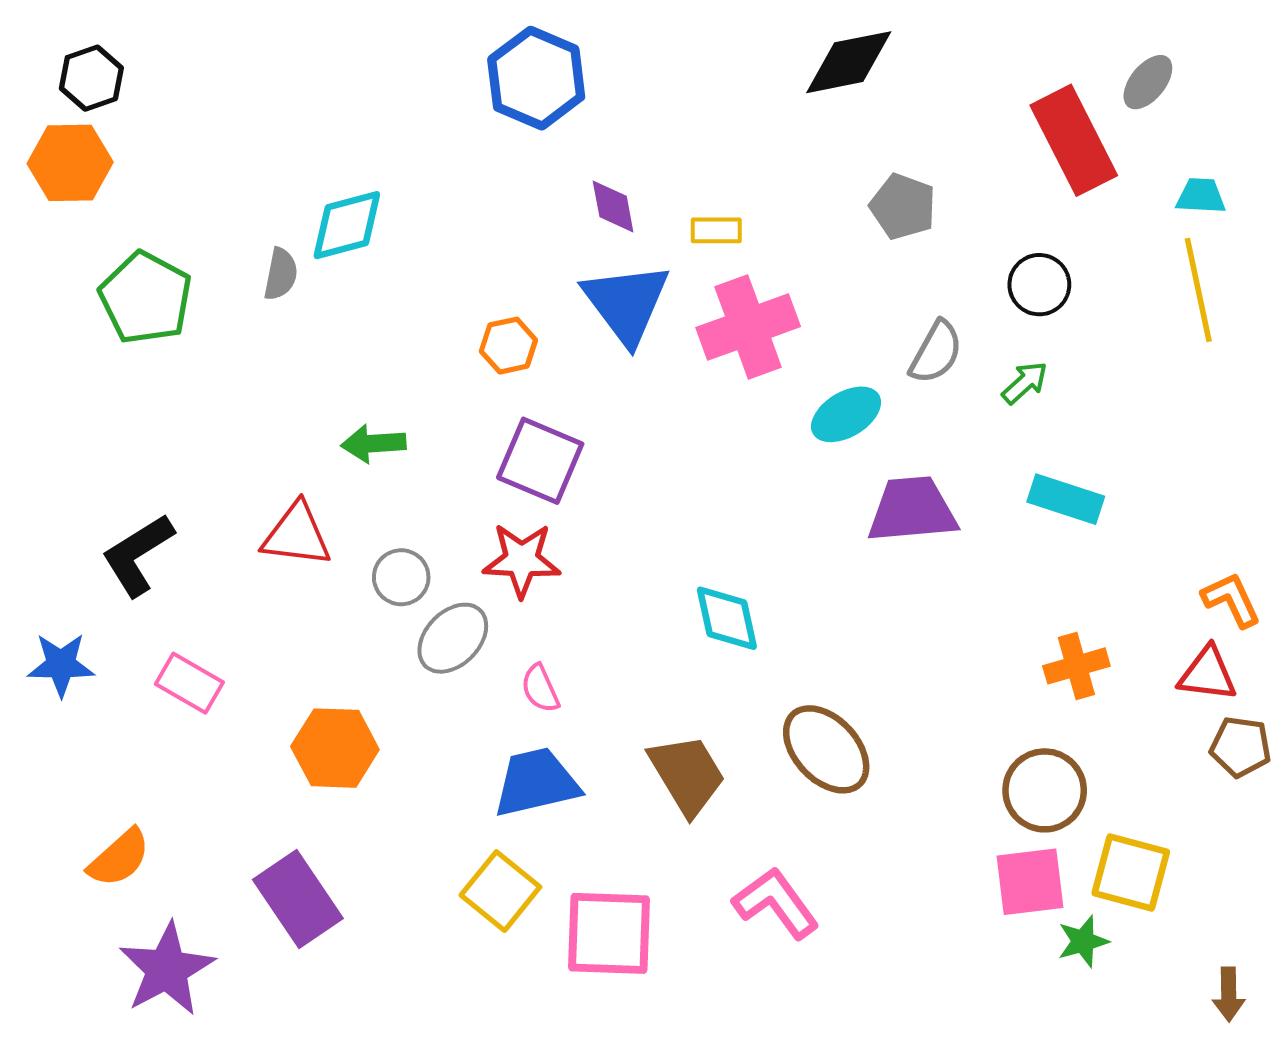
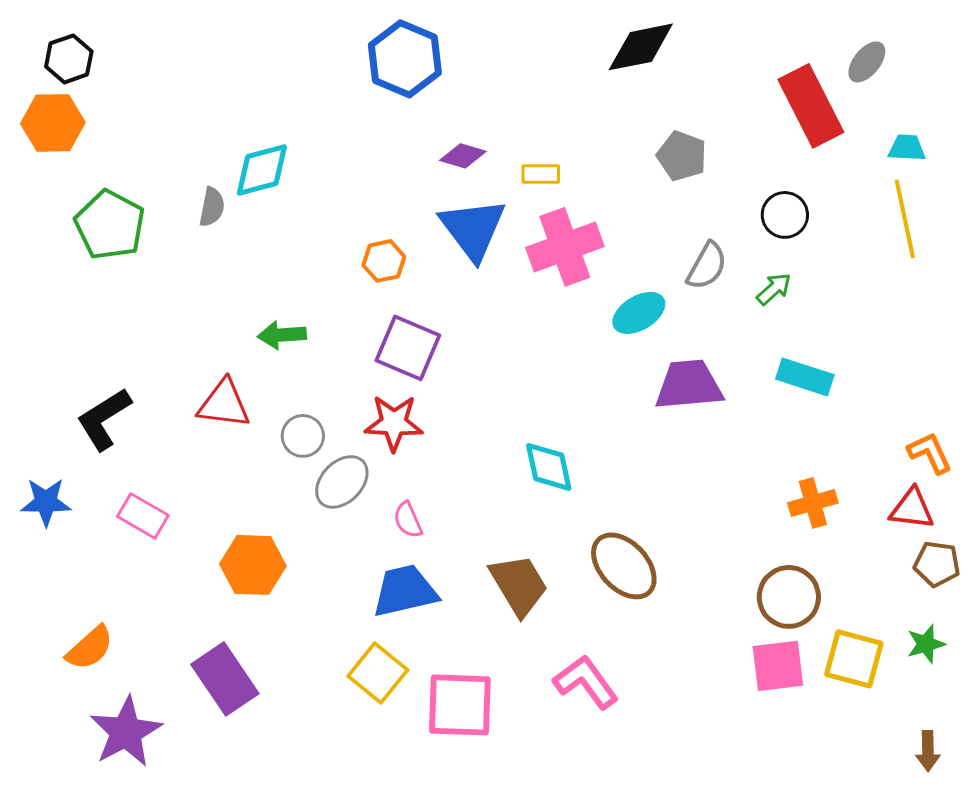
purple diamond: (613, 207) -> (463, 156), turned -63
green star: (1083, 941) -> (926, 644), moved

